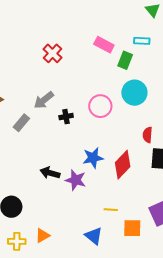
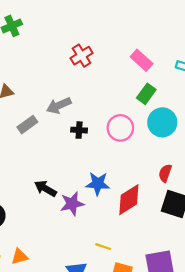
green rectangle: (125, 60) -> (146, 94), moved
purple star: (76, 180) -> (72, 204), turned 30

